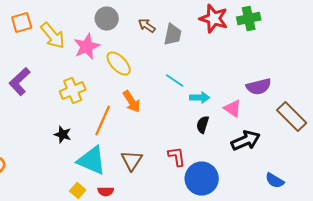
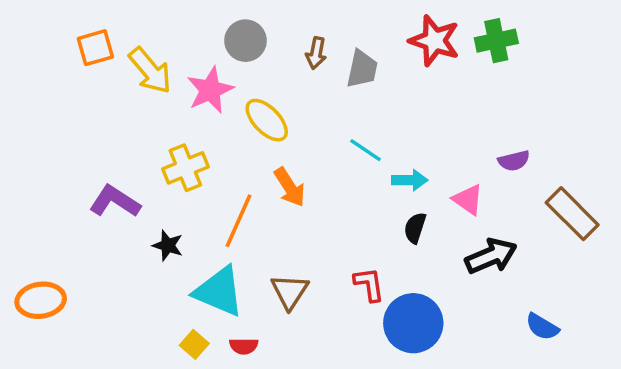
brown arrow: (147, 26) -> (316, 53), turned -114
purple L-shape: (20, 82) -> (115, 201), moved, turned 76
purple semicircle: (259, 87) -> (514, 161), size x0.7

